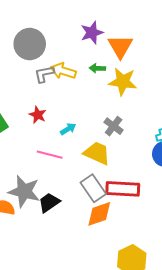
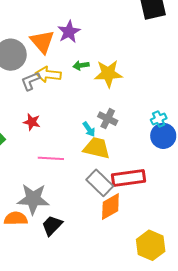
orange triangle: (120, 46) -> (42, 42), moved
cyan arrow: (68, 129) -> (89, 129), moved, turned 98
black trapezoid: (49, 203) -> (52, 225), moved

